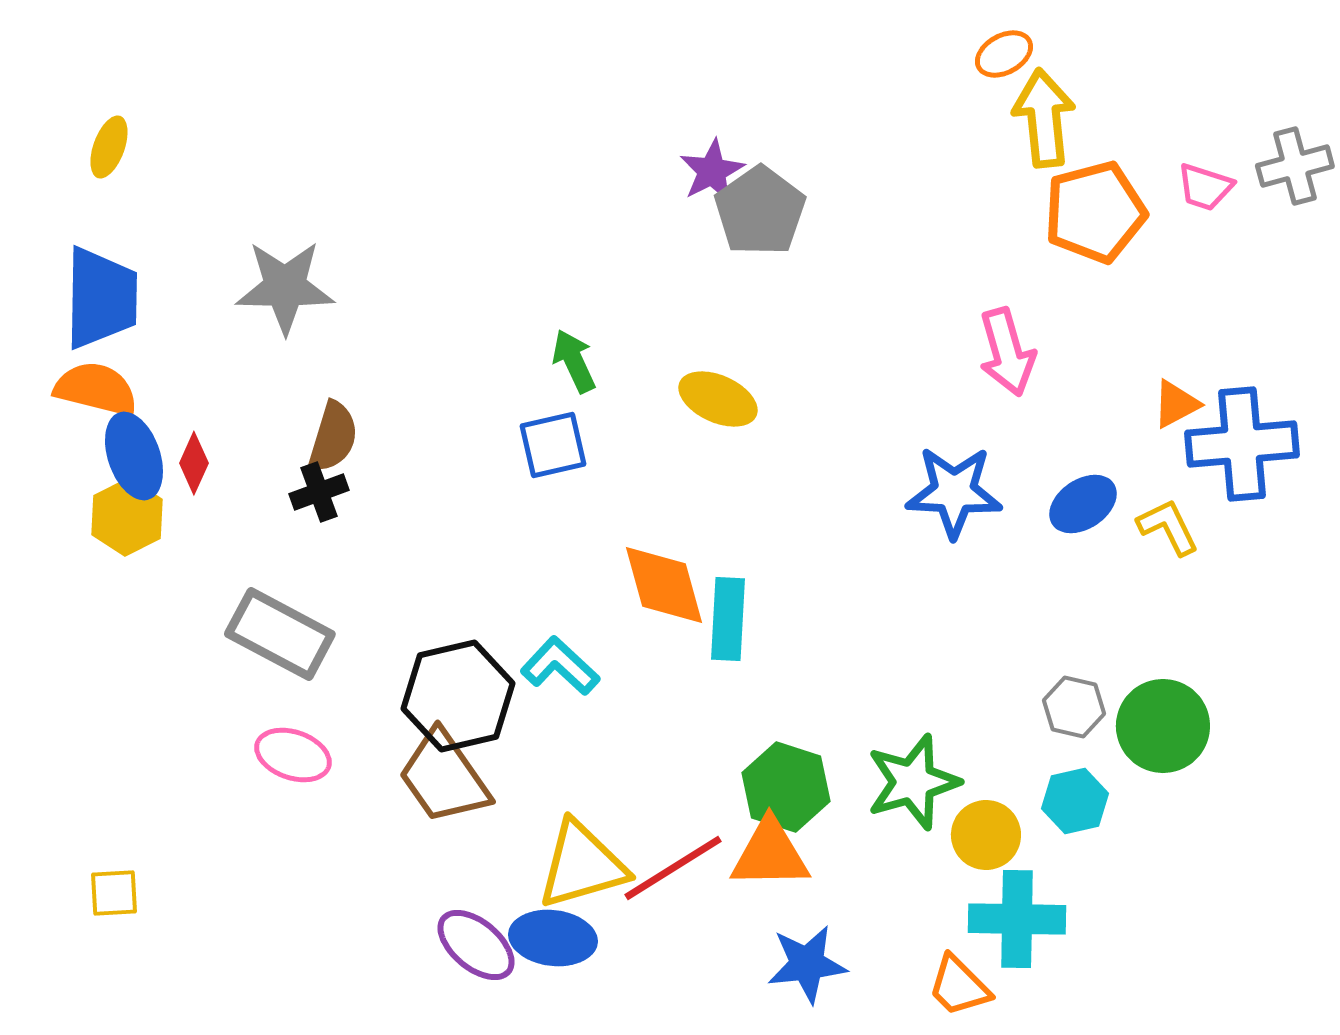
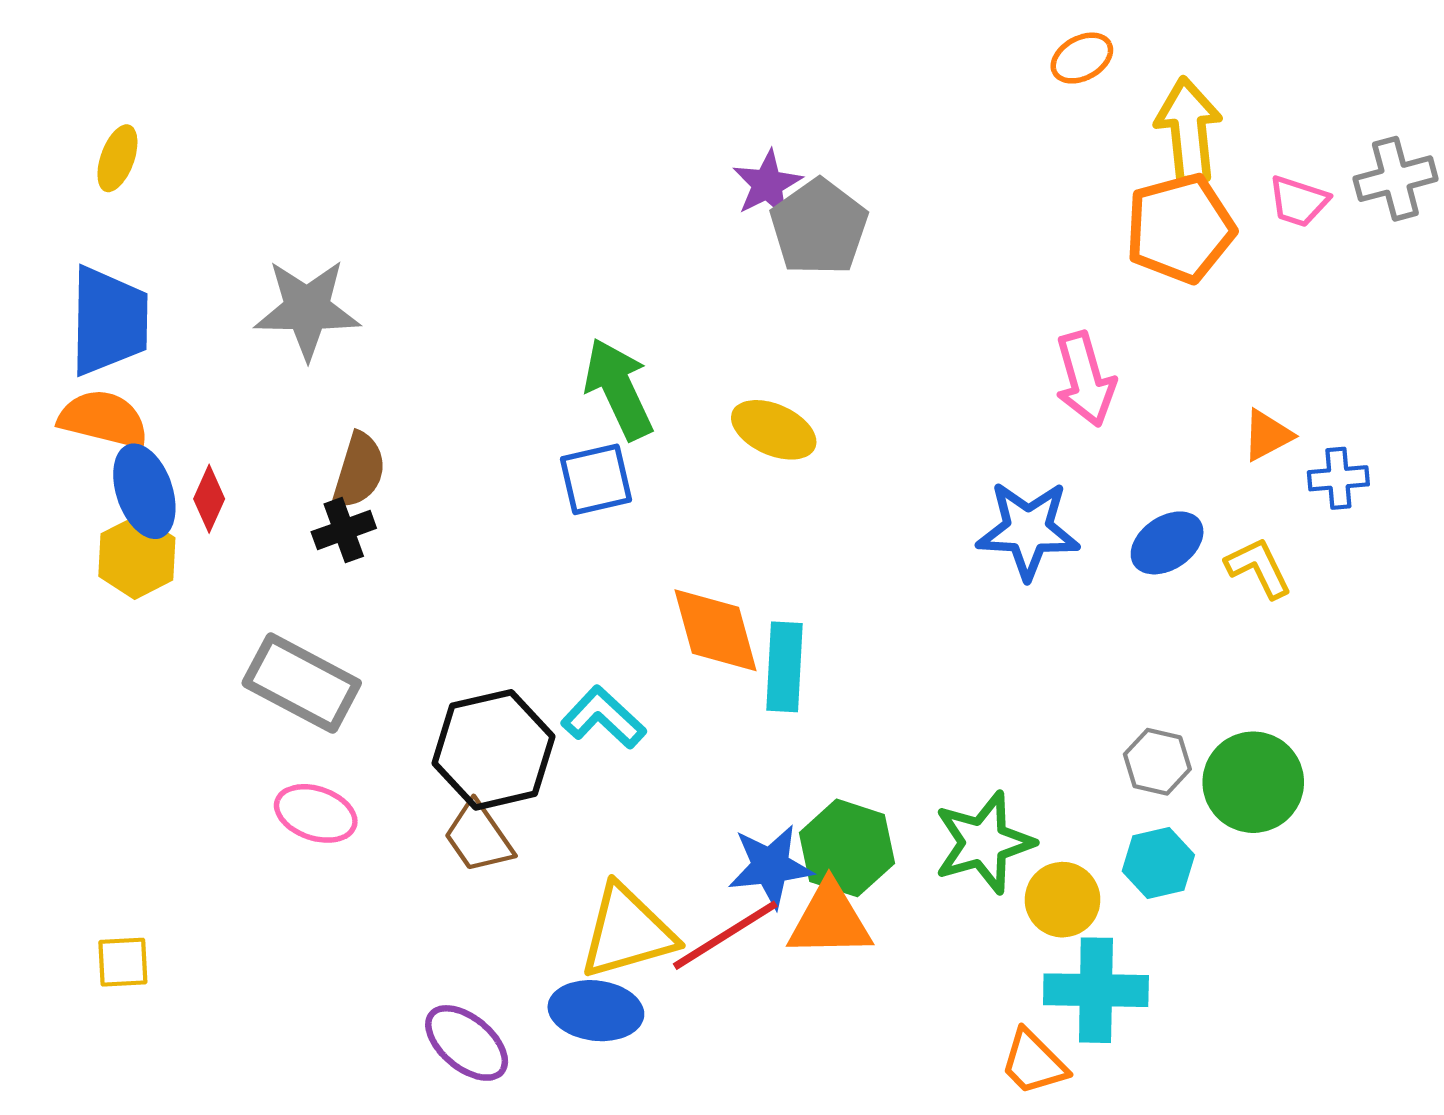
yellow arrow: (1044, 118) -> (1189, 130), moved
green arrow: (574, 361) -> (619, 389), size x1.5
blue cross: (1242, 444) -> (1338, 478), size x0.5
brown trapezoid: (444, 777) -> (478, 837), size x0.7
purple ellipse: (476, 945) -> (467, 1043), moved
blue star: (807, 964) -> (770, 866), moved

